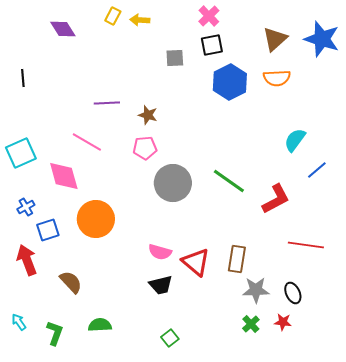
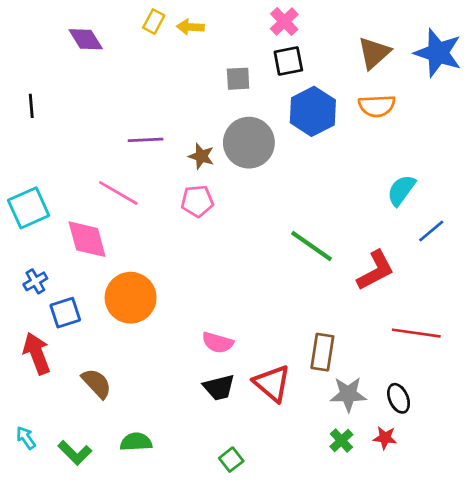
gray circle: (173, 183) -> (249, 143), moved
red triangle: (196, 262) -> (272, 383), moved
green L-shape: (55, 333) -> (75, 453), turned 115

